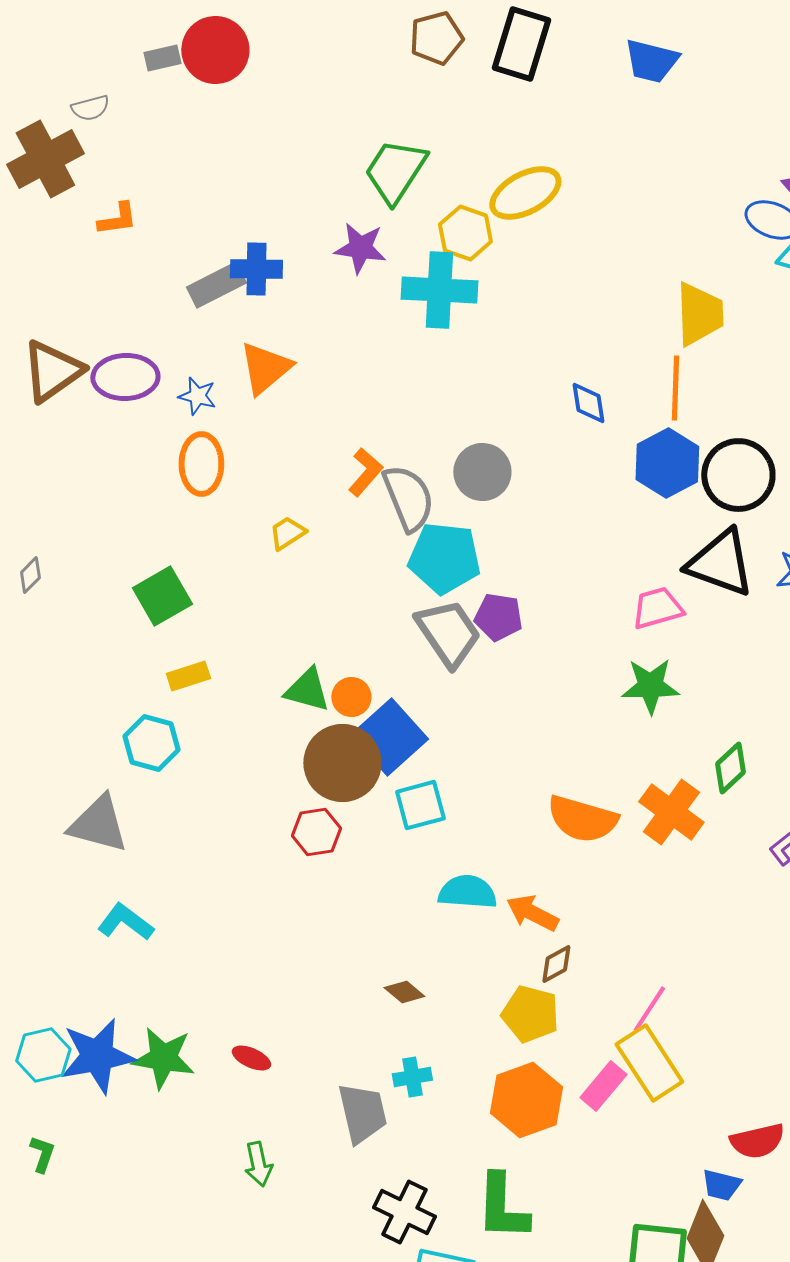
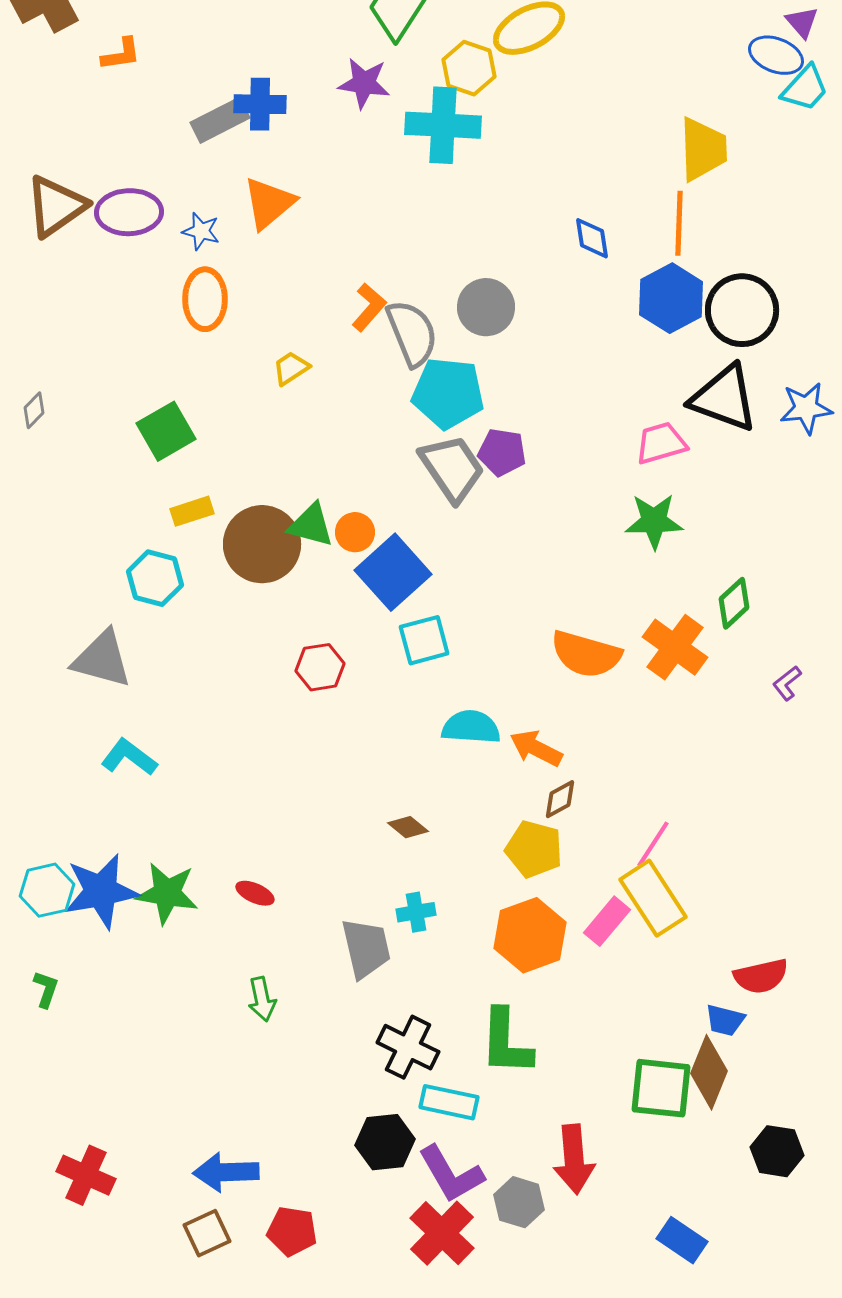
brown circle: (342, 763) -> (262, 544), moved

